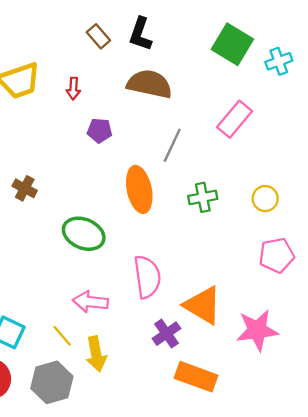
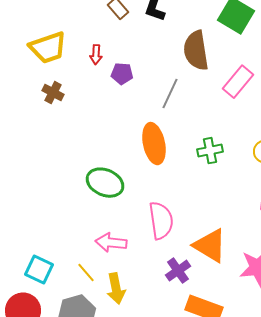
brown semicircle: (149, 84) -> (196, 51), moved, turned -111
purple pentagon: (100, 130) -> (122, 74), moved
gray line: (172, 145) -> (170, 94), moved
brown cross: (25, 188) -> (53, 93), moved

